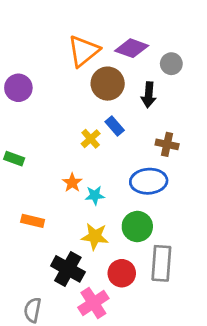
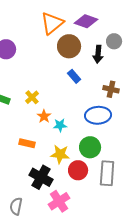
gray circle: (171, 64) -> (114, 41), moved
yellow cross: (91, 139) -> (32, 97), moved
orange rectangle: (33, 221) -> (27, 143), moved
red circle: (122, 273) -> (78, 170), moved

